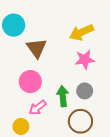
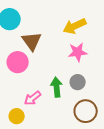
pink circle: (30, 82) -> (18, 62), moved
brown circle: (80, 121) -> (86, 111), moved

